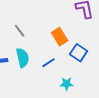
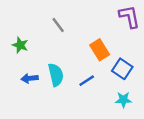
gray line: (20, 31) -> (58, 25), moved
cyan star: (67, 84) -> (123, 100), moved

